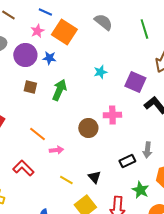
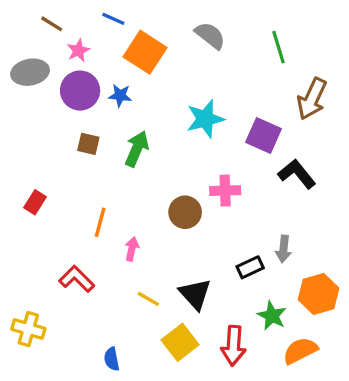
pink star: (37, 31) -> (78, 50), moved
cyan star: (100, 72) -> (205, 119), size x1.6
orange line: (37, 134) -> (100, 222), turned 66
pink arrow: (56, 150) -> (132, 249), turned -72
black triangle: (94, 177) -> (195, 294), size x1.5

